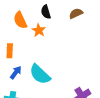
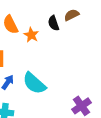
black semicircle: (46, 12) -> (54, 23), moved

